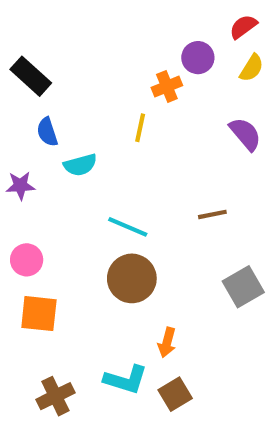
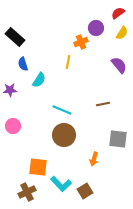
cyan semicircle: (80, 165) -> (39, 80), turned -42
gray square: (243, 287) -> (118, 139), turned 36
orange square: (39, 314) -> (38, 167), moved
orange arrow: (167, 342) -> (94, 159), moved
cyan L-shape: (126, 380) -> (61, 184), turned 30

